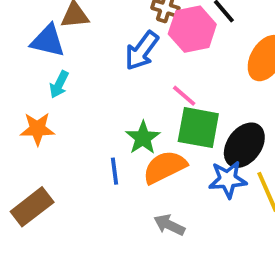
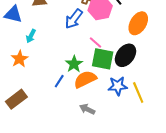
blue triangle: (48, 41) -> (13, 14), moved
orange star: (37, 129) -> (19, 59), turned -30
black ellipse: (244, 145) -> (125, 55), moved
blue line: (115, 171) -> (59, 81), turned 40

